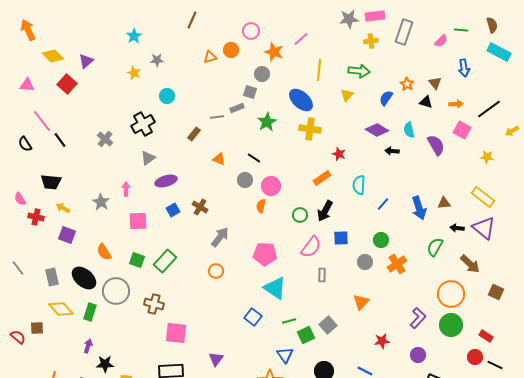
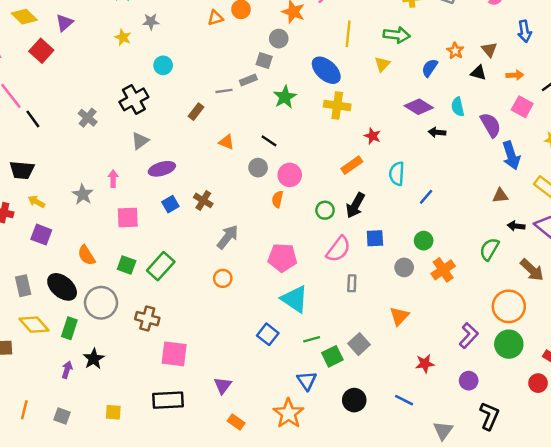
blue arrow: (419, 208) -> (511, 155), moved
black star: (105, 364) -> (94, 359), moved, turned -30

